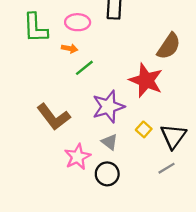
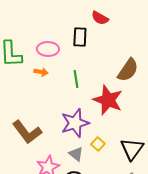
green line: (84, 68) -> (76, 79), moved, turned -60
yellow square: (144, 129) -> (98, 144), moved

